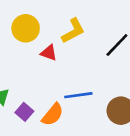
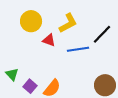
blue line: (78, 95) -> (78, 49), moved

